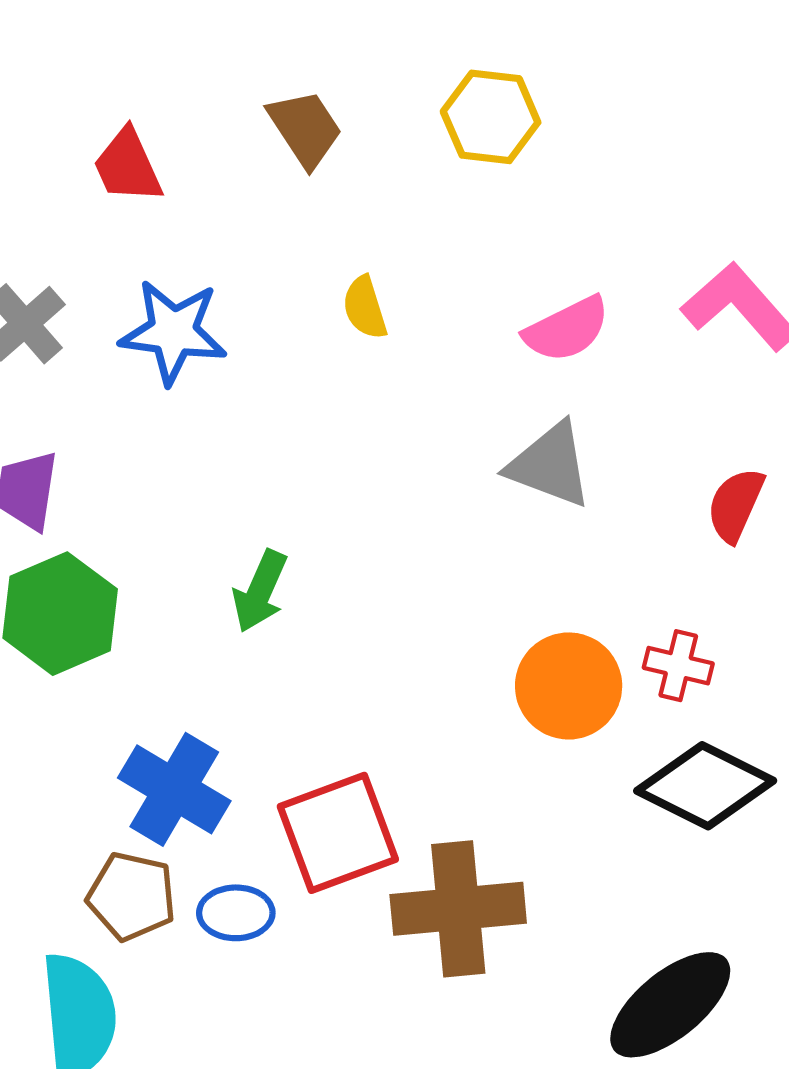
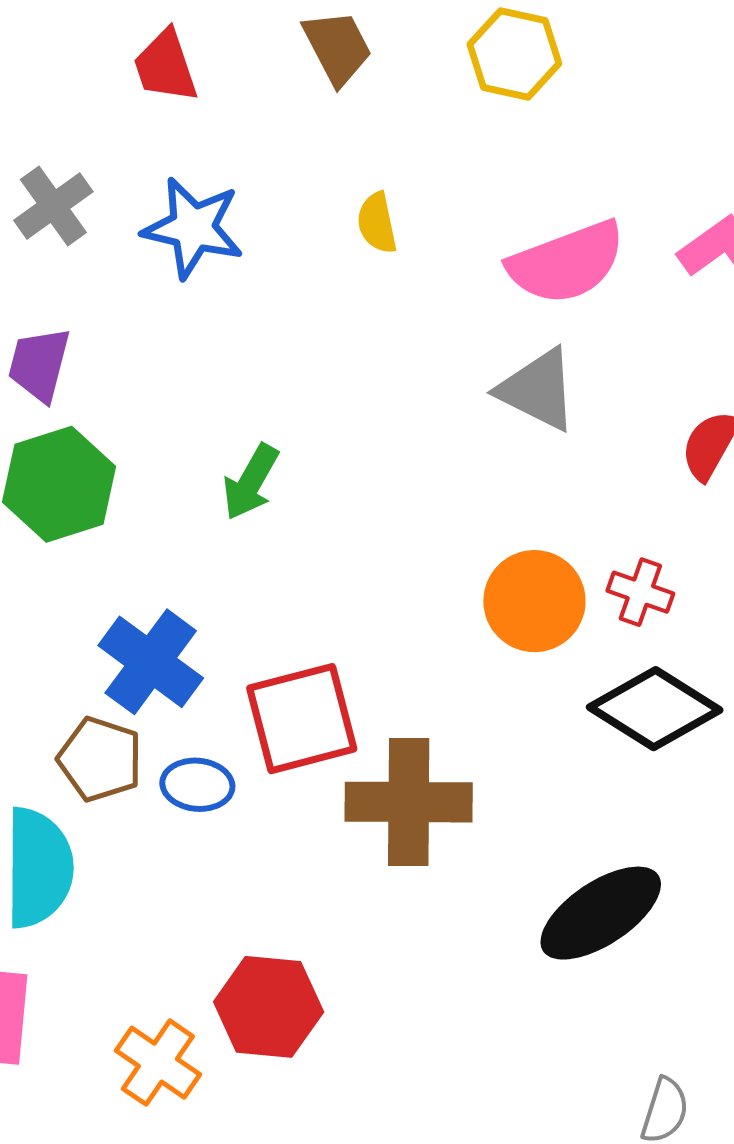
pink semicircle: (567, 329) -> (567, 263), size x1.4

